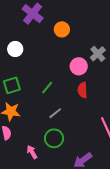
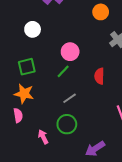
orange circle: (62, 29) -> (101, 12), moved
pink circle: (79, 66) -> (70, 52), moved

